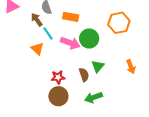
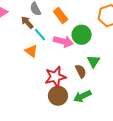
orange rectangle: (71, 17) -> (61, 16), turned 49
red star: (58, 77) -> (55, 77), size x1.5
green arrow: (93, 97) -> (82, 96), moved

